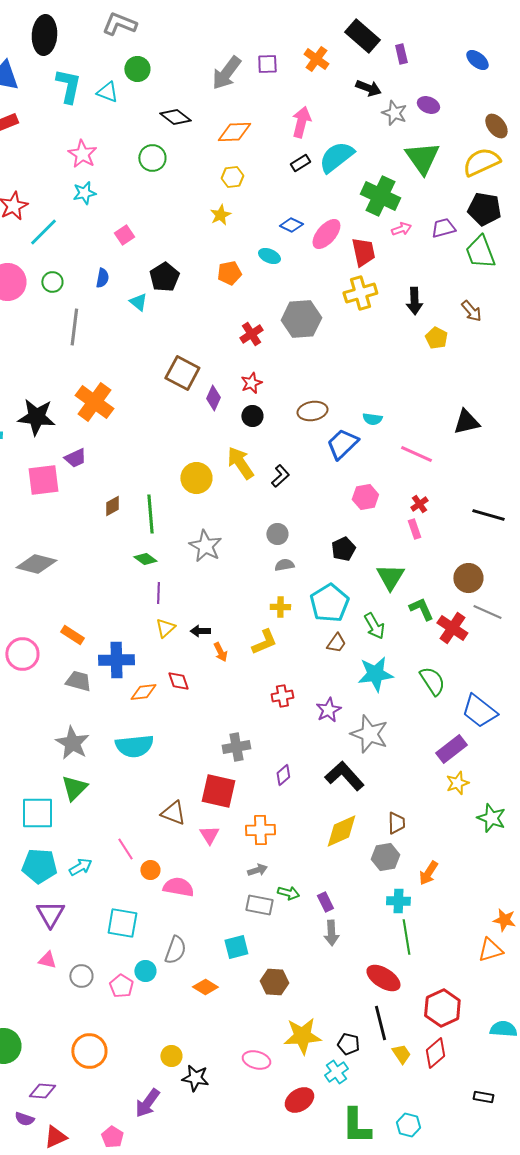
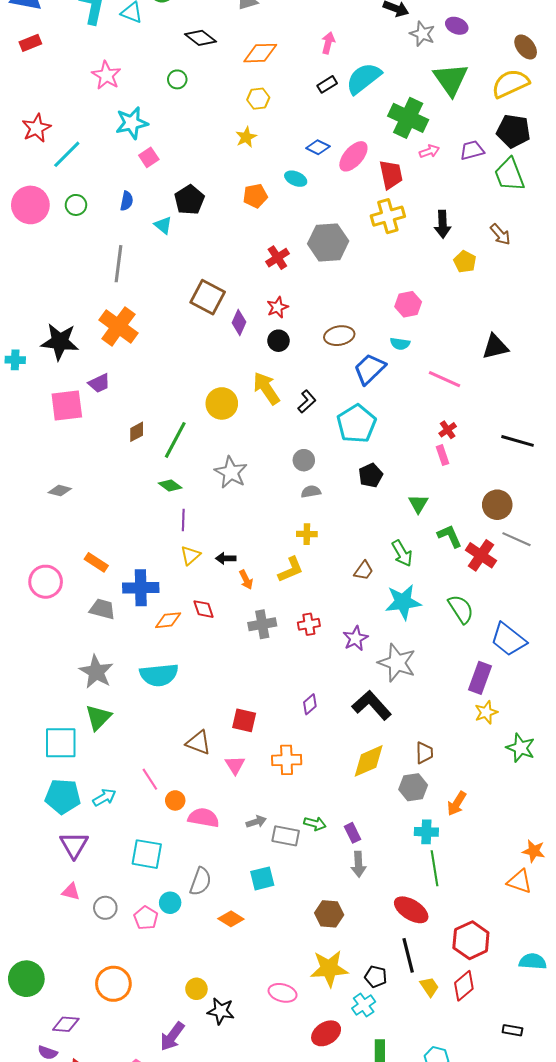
pink arrow: (301, 122) -> (328, 43), size x0.7
green circle: (152, 158) -> (177, 79), size x0.7
cyan star: (84, 193) -> (132, 123), moved, size x1.4
gray line: (74, 327) -> (118, 264), moved
pink hexagon: (365, 497) -> (408, 304), moved
green line: (150, 514) -> (175, 440), turned 33
gray diamond: (36, 564) -> (60, 491), size x0.6
green triangle: (390, 577) -> (418, 504), size x0.7
cyan pentagon: (329, 603) -> (356, 424), moved
gray cross: (236, 747) -> (262, 624), moved
purple rectangle: (451, 749) -> (480, 678), turned -32
red square: (218, 791) -> (244, 720), size x0.7
gray arrow: (257, 870) -> (256, 822), moved
orange triangle: (490, 950) -> (520, 881), turned 36
brown hexagon: (274, 982) -> (329, 914), moved

